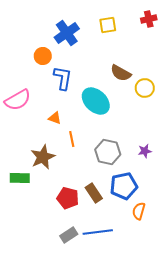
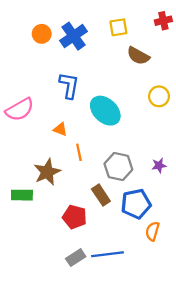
orange circle: (43, 56) -> (42, 34), moved
brown semicircle: (121, 73) -> (138, 56), moved
brown rectangle: (94, 193) -> (101, 195), moved

